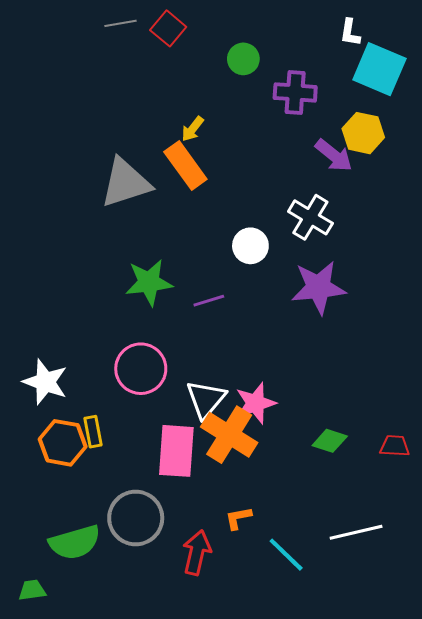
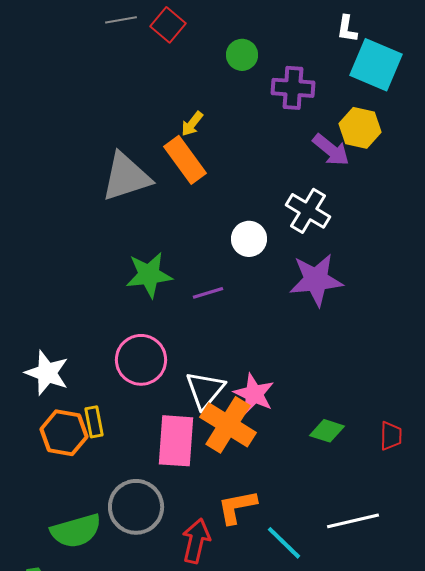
pink star: (256, 403) -> (254, 394), turned -30
red trapezoid: (395, 446) -> (391, 436), turned 88
orange L-shape: (238, 518) -> (237, 507), size x1.5

